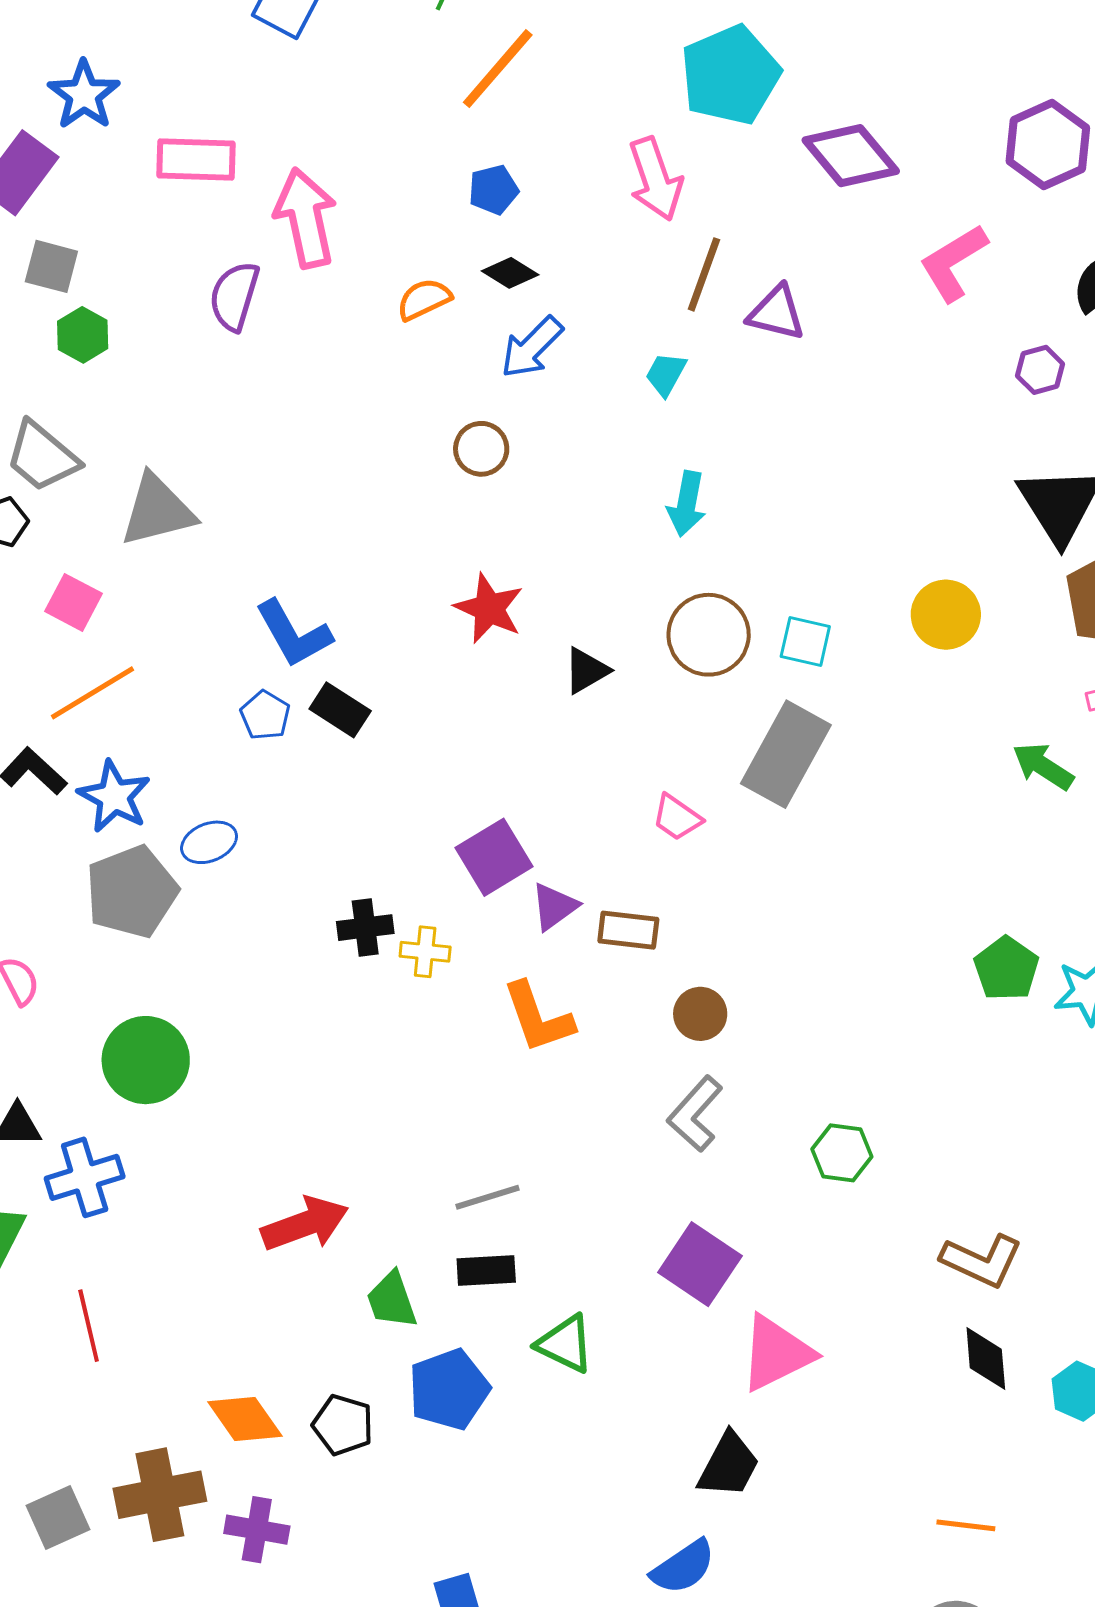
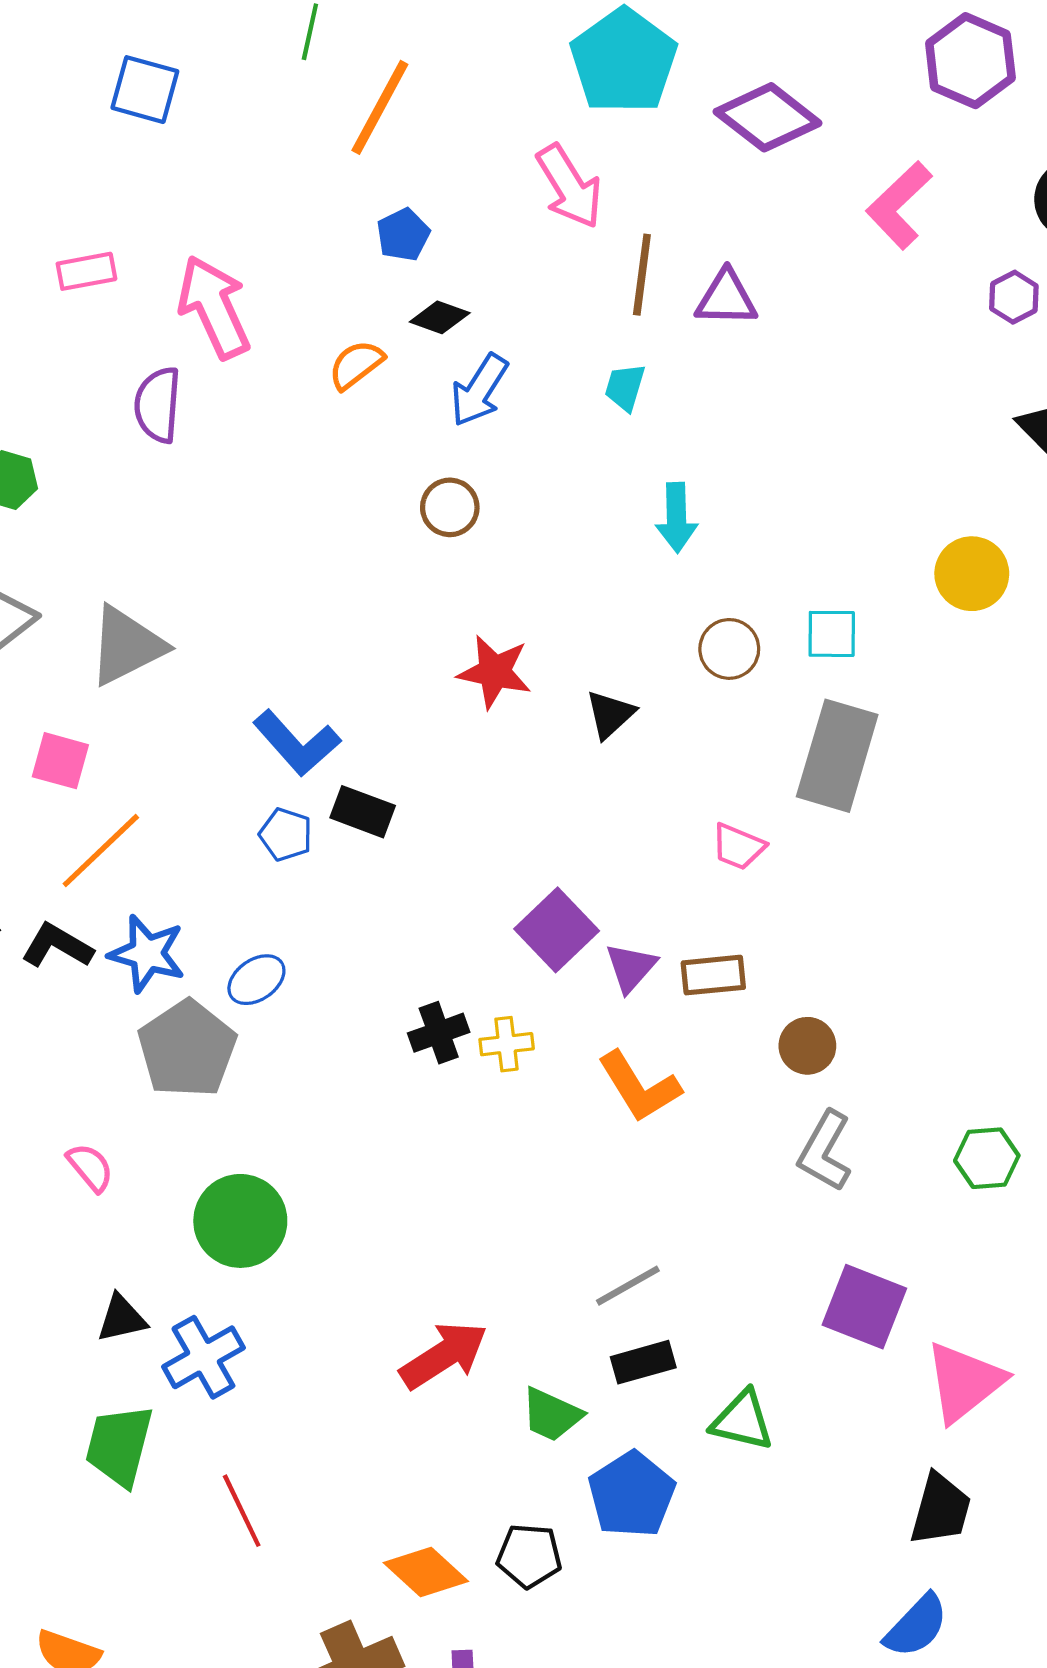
pink rectangle: (196, 160) -> (86, 271), size x0.7
brown circle: (709, 635) -> (729, 649), size x0.7
green trapezoid: (392, 1300) -> (552, 1415), turned -34

